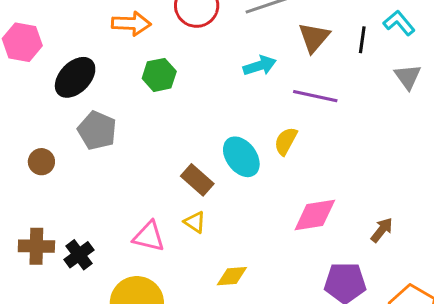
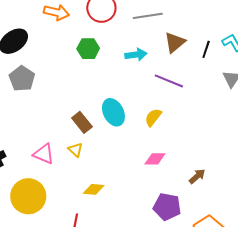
green hexagon: (159, 75) -> (88, 49), moved
yellow semicircle: (286, 141) -> (153, 117), moved
pink diamond: (315, 215) -> (155, 159), size x0.7

